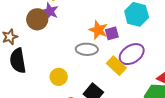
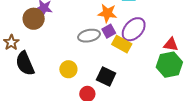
orange star: (98, 30) -> (107, 13), moved
purple square: (112, 33) -> (109, 31), moved

